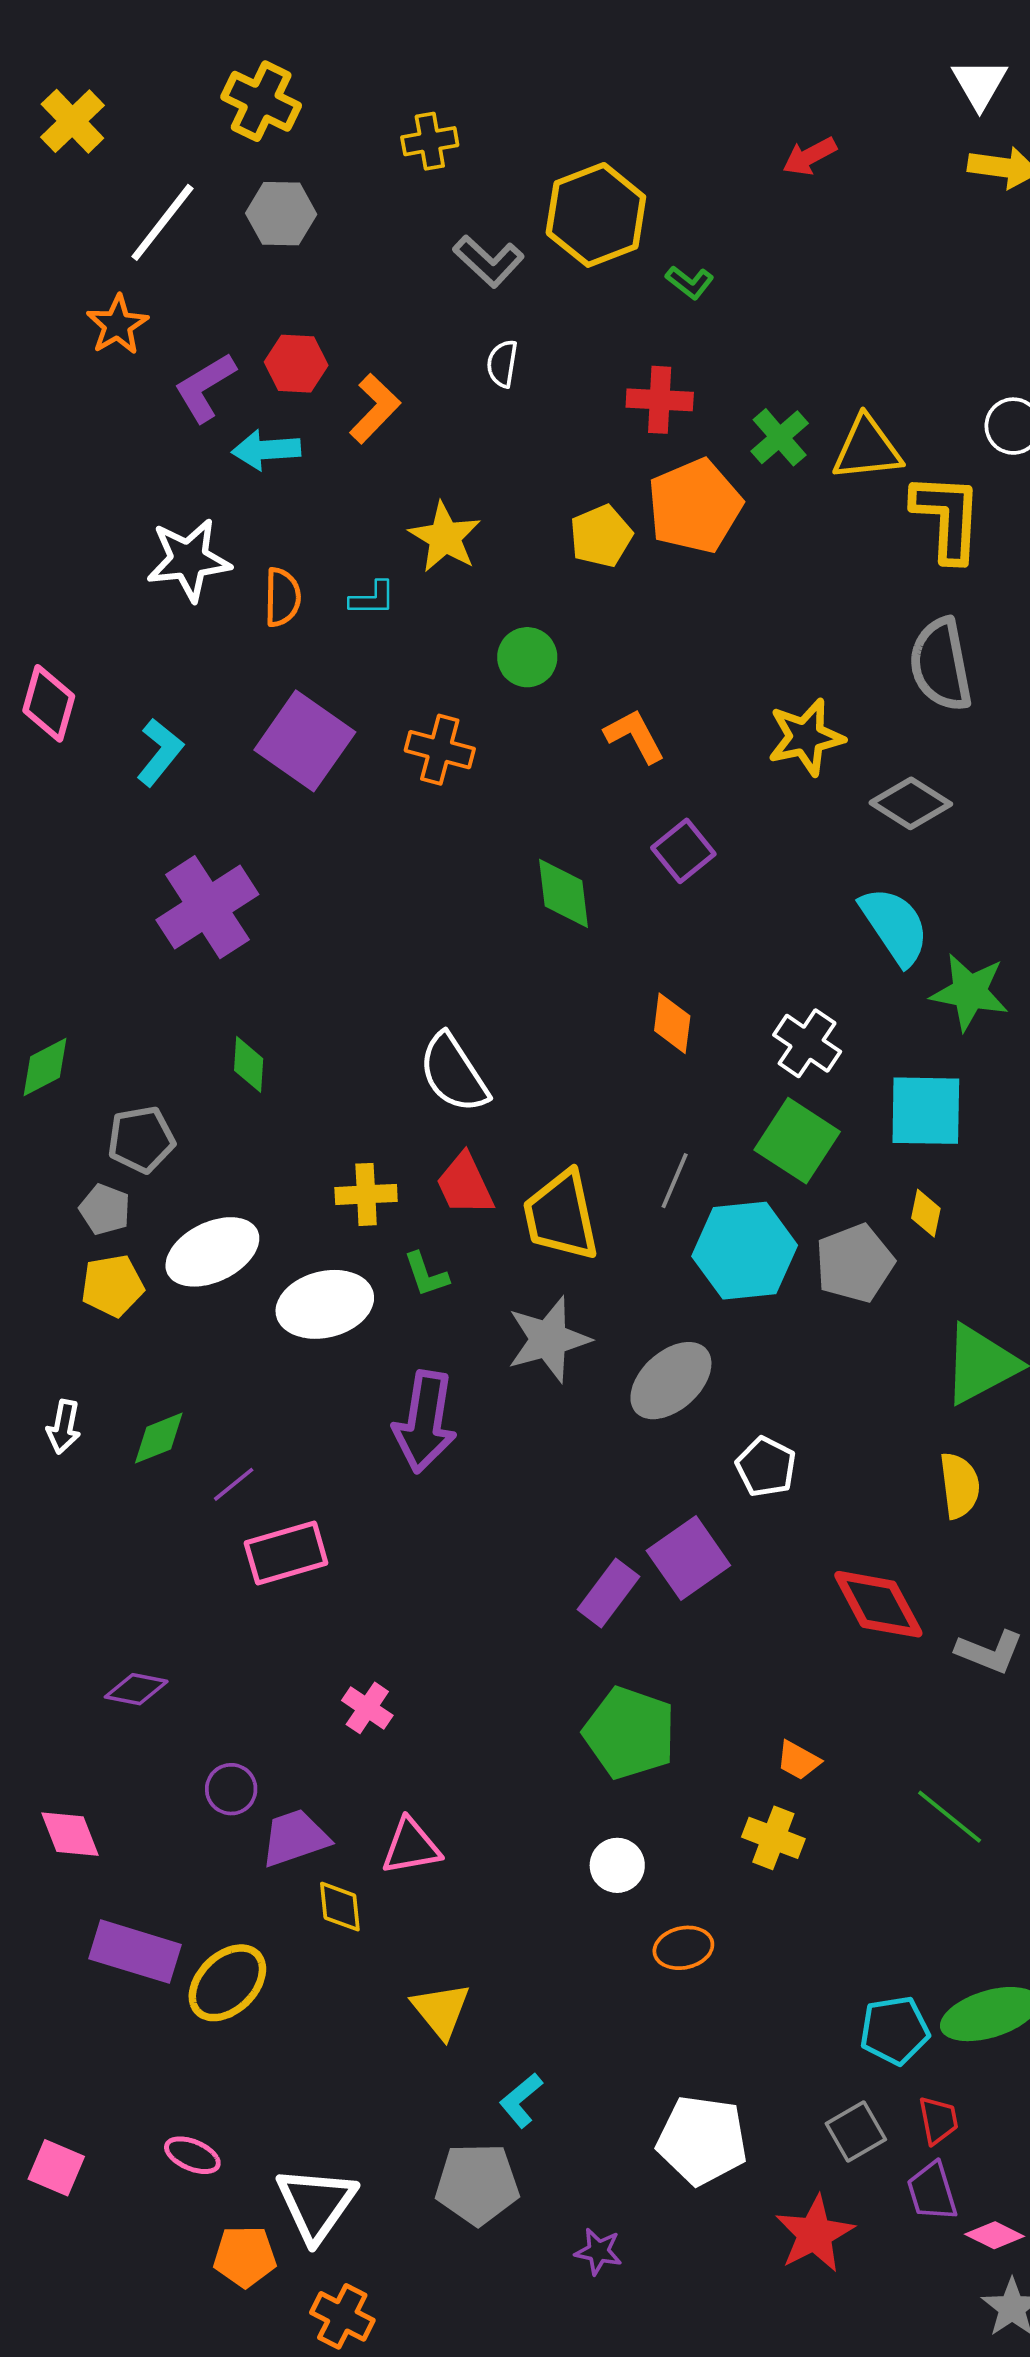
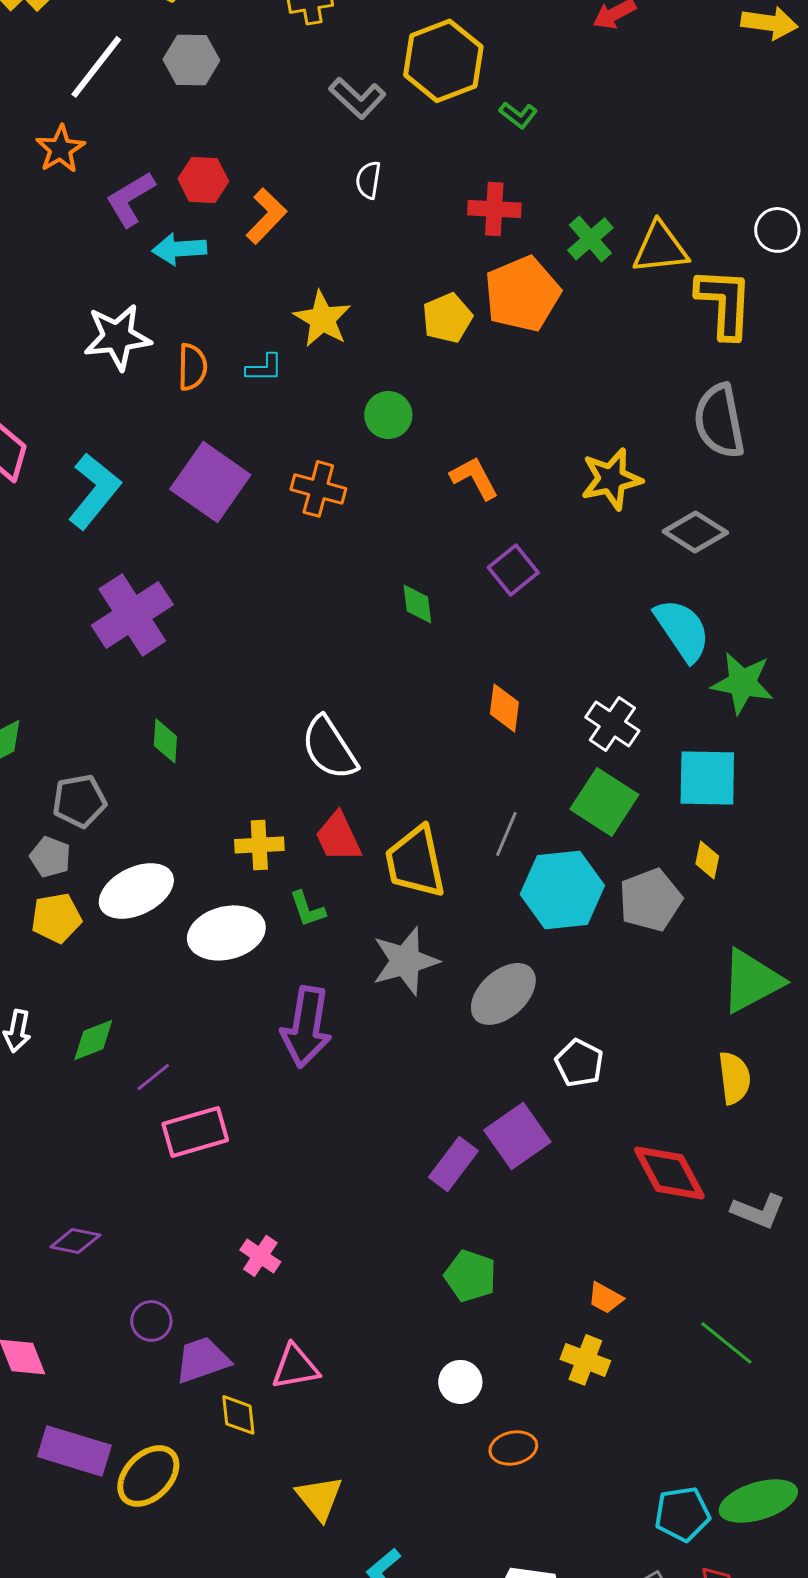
cyan L-shape: (160, 752) -> (94, 491), size x1.4
green diamond: (563, 893) -> (417, 604), size x0.7
green pentagon: (630, 1733) -> (470, 1276), size x0.7

